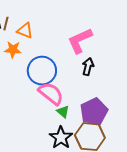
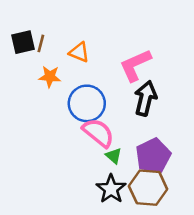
orange triangle: (25, 31) -> (79, 52), moved
black arrow: (88, 67) -> (146, 98), size x1.5

